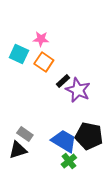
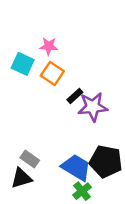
purple star: (78, 90) -> (93, 107), turned -30

